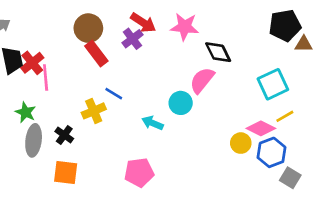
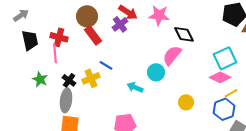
red cross: (32, 63) -> (59, 37), moved, turned -36
yellow line: (285, 116) -> (231, 93), moved
pink diamond: (261, 128) -> (220, 77), moved
black cross: (64, 135) -> (69, 80), moved
gray ellipse: (34, 140) -> (66, 100), moved
yellow circle: (241, 143) -> (186, 102), moved

